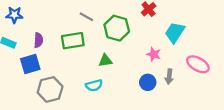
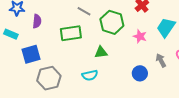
purple semicircle: (38, 40) -> (37, 21), moved
pink star: (154, 54) -> (140, 36), moved
gray arrow: (169, 77) -> (161, 60), moved, turned 144

